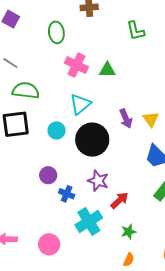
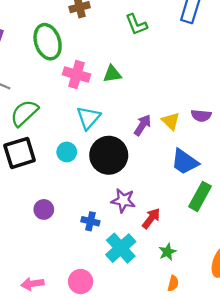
green ellipse: (56, 32) -> (48, 42), size x1.4
green semicircle: (26, 91) -> (24, 113), turned -40
purple arrow: (126, 119) -> (142, 125), turned -114
purple circle: (48, 175) -> (44, 209), moved

